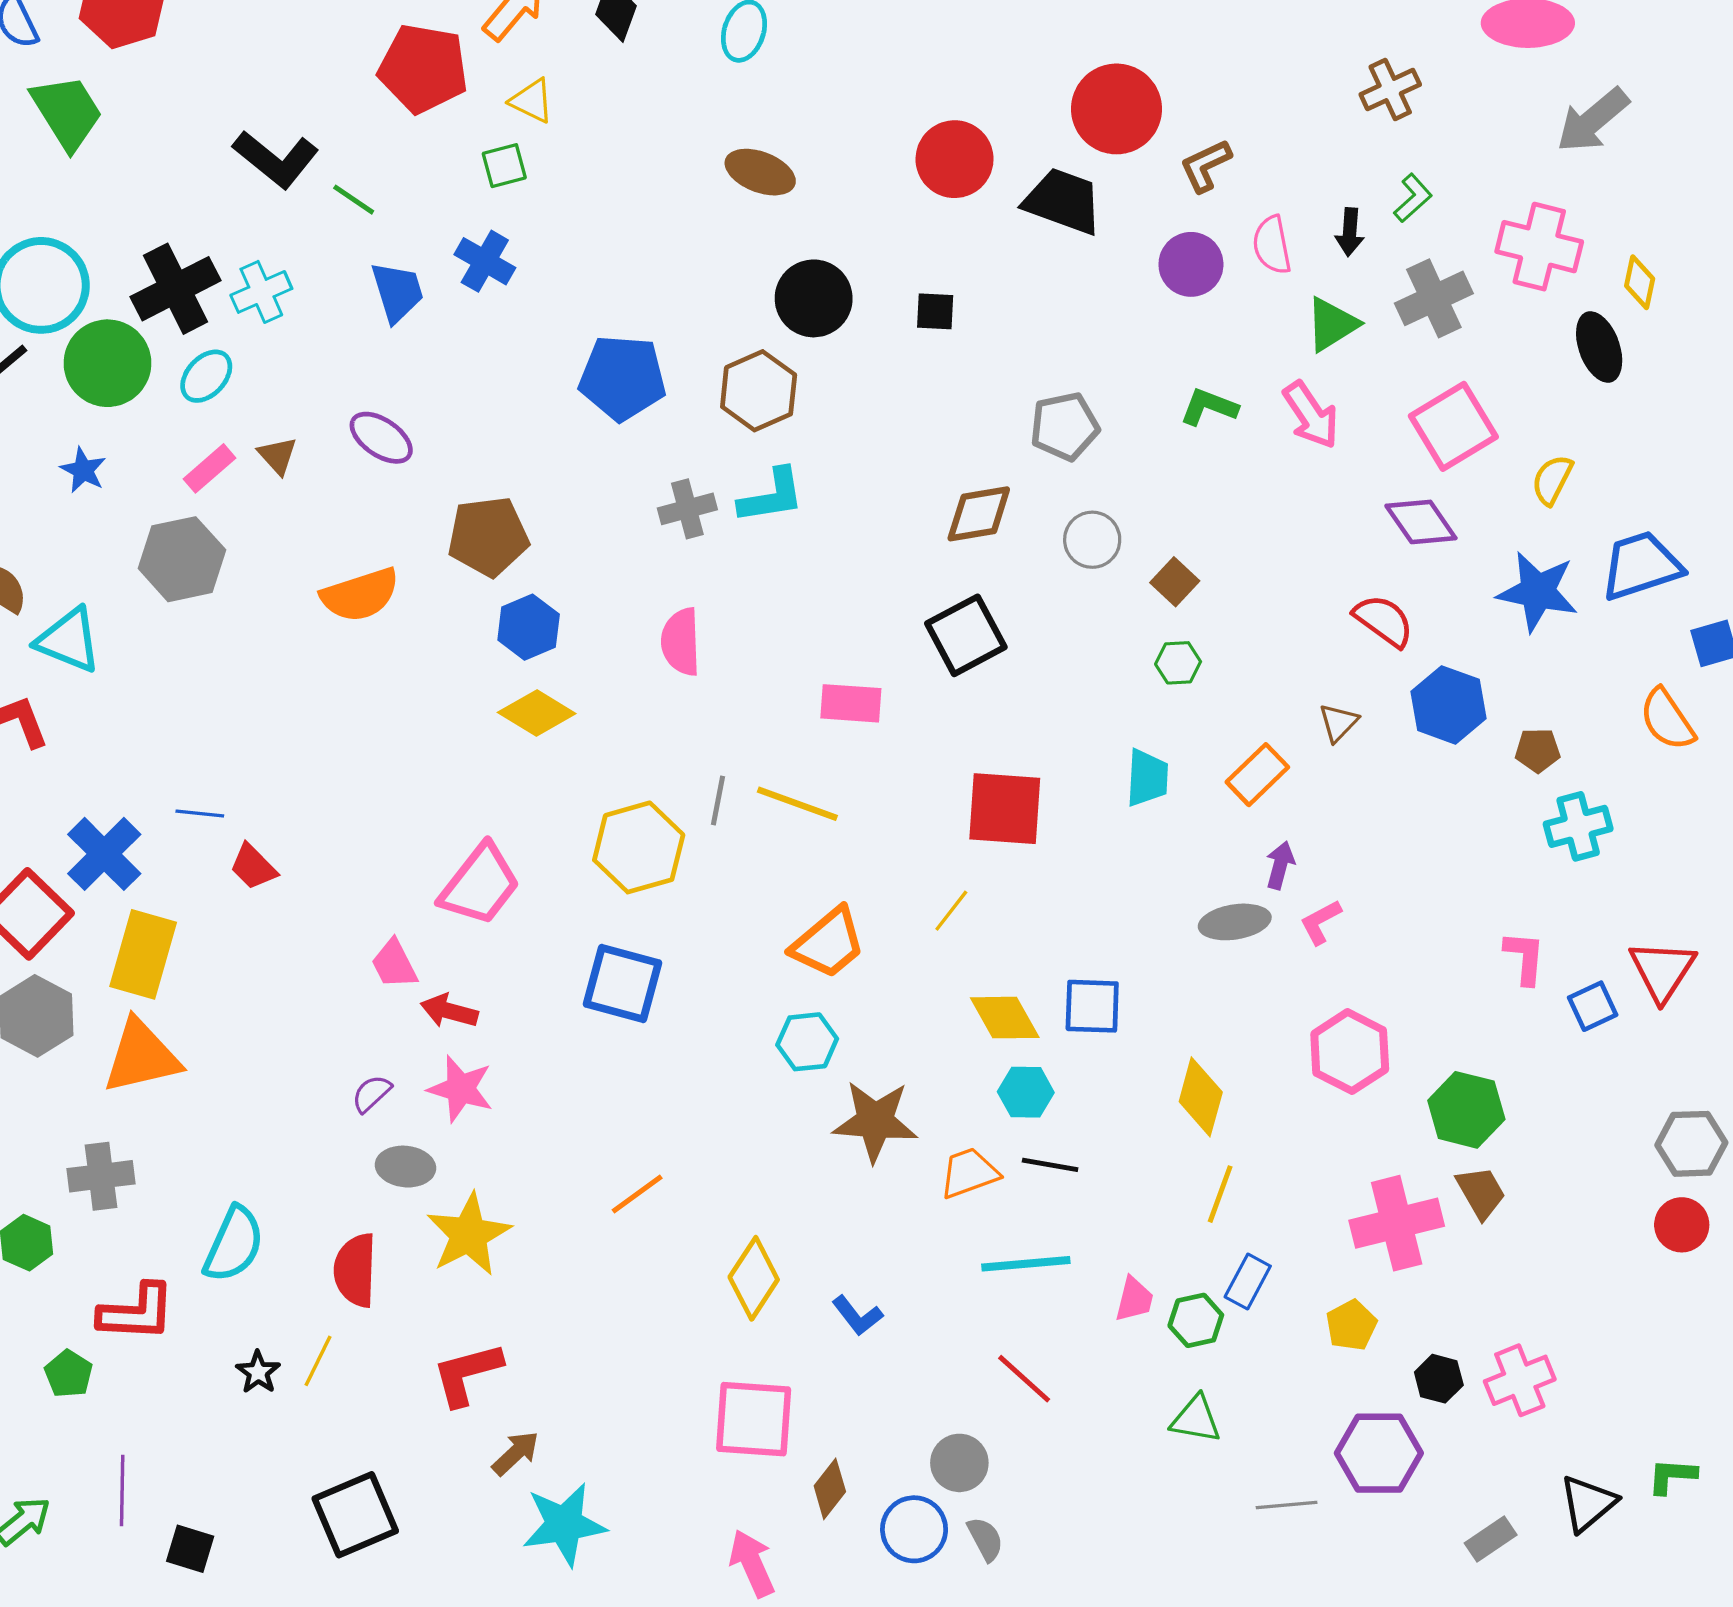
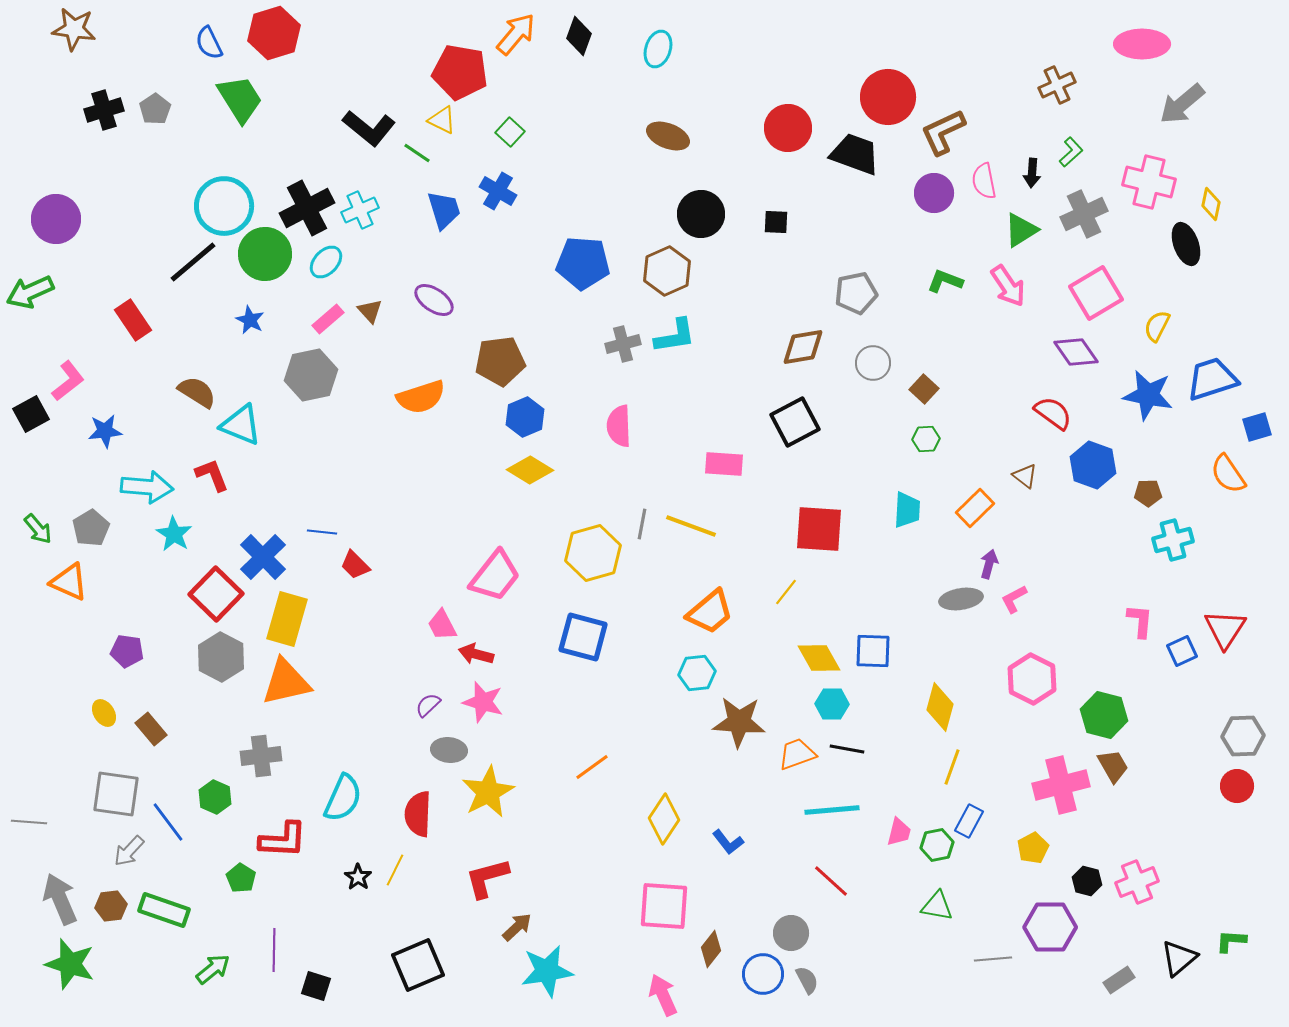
yellow triangle: (532, 101) -> (442, 120), moved
green square: (504, 166) -> (510, 132), turned -32
brown L-shape: (1206, 166) -> (943, 132), size x1.4
brown triangle: (1338, 723) -> (1025, 476), turned -36

